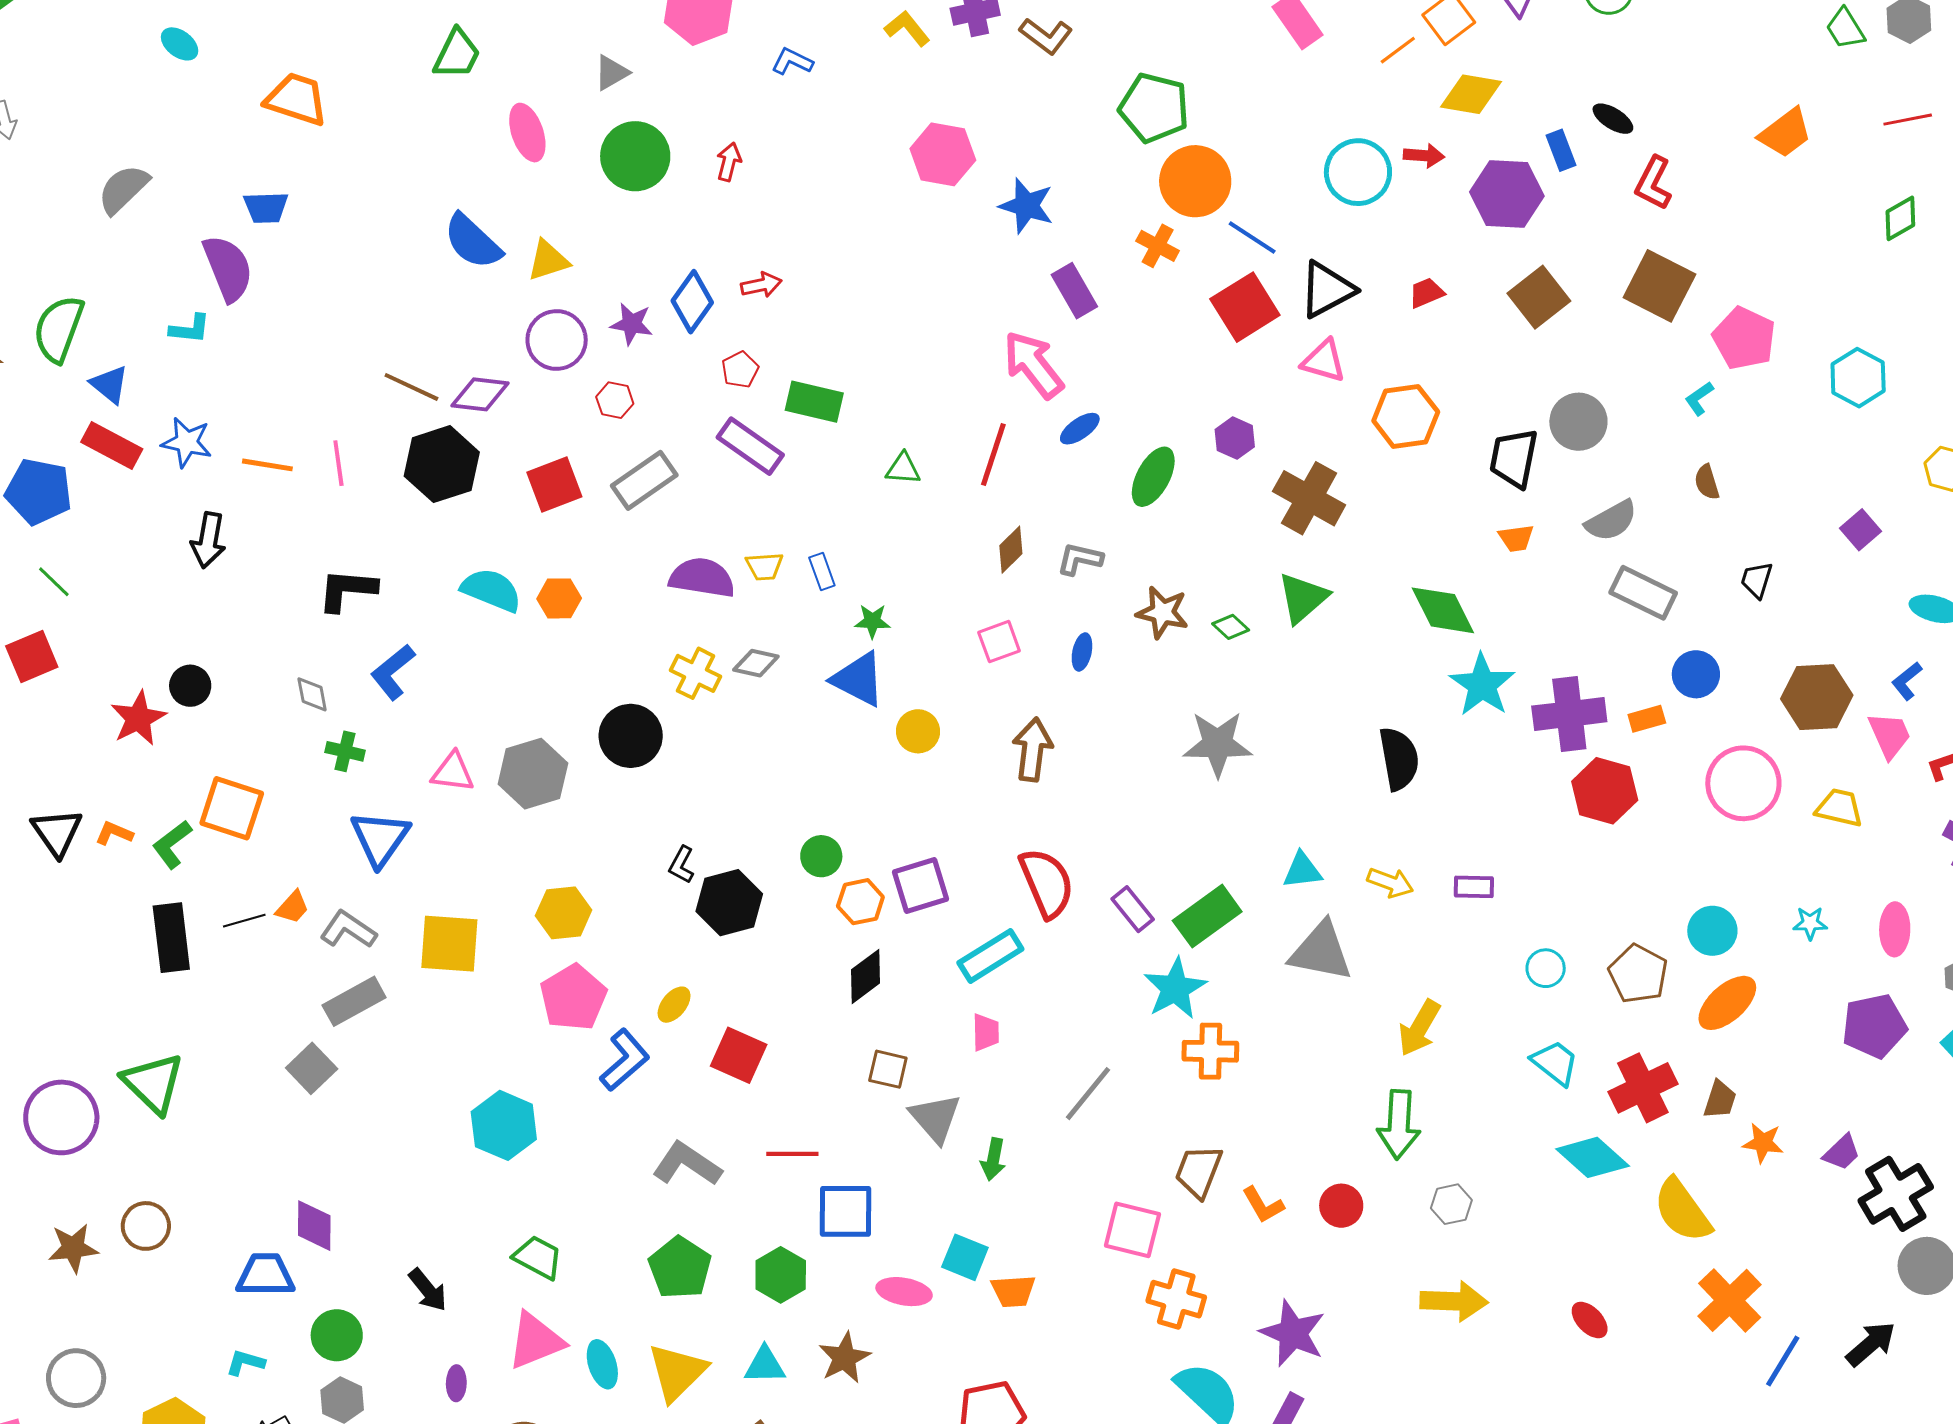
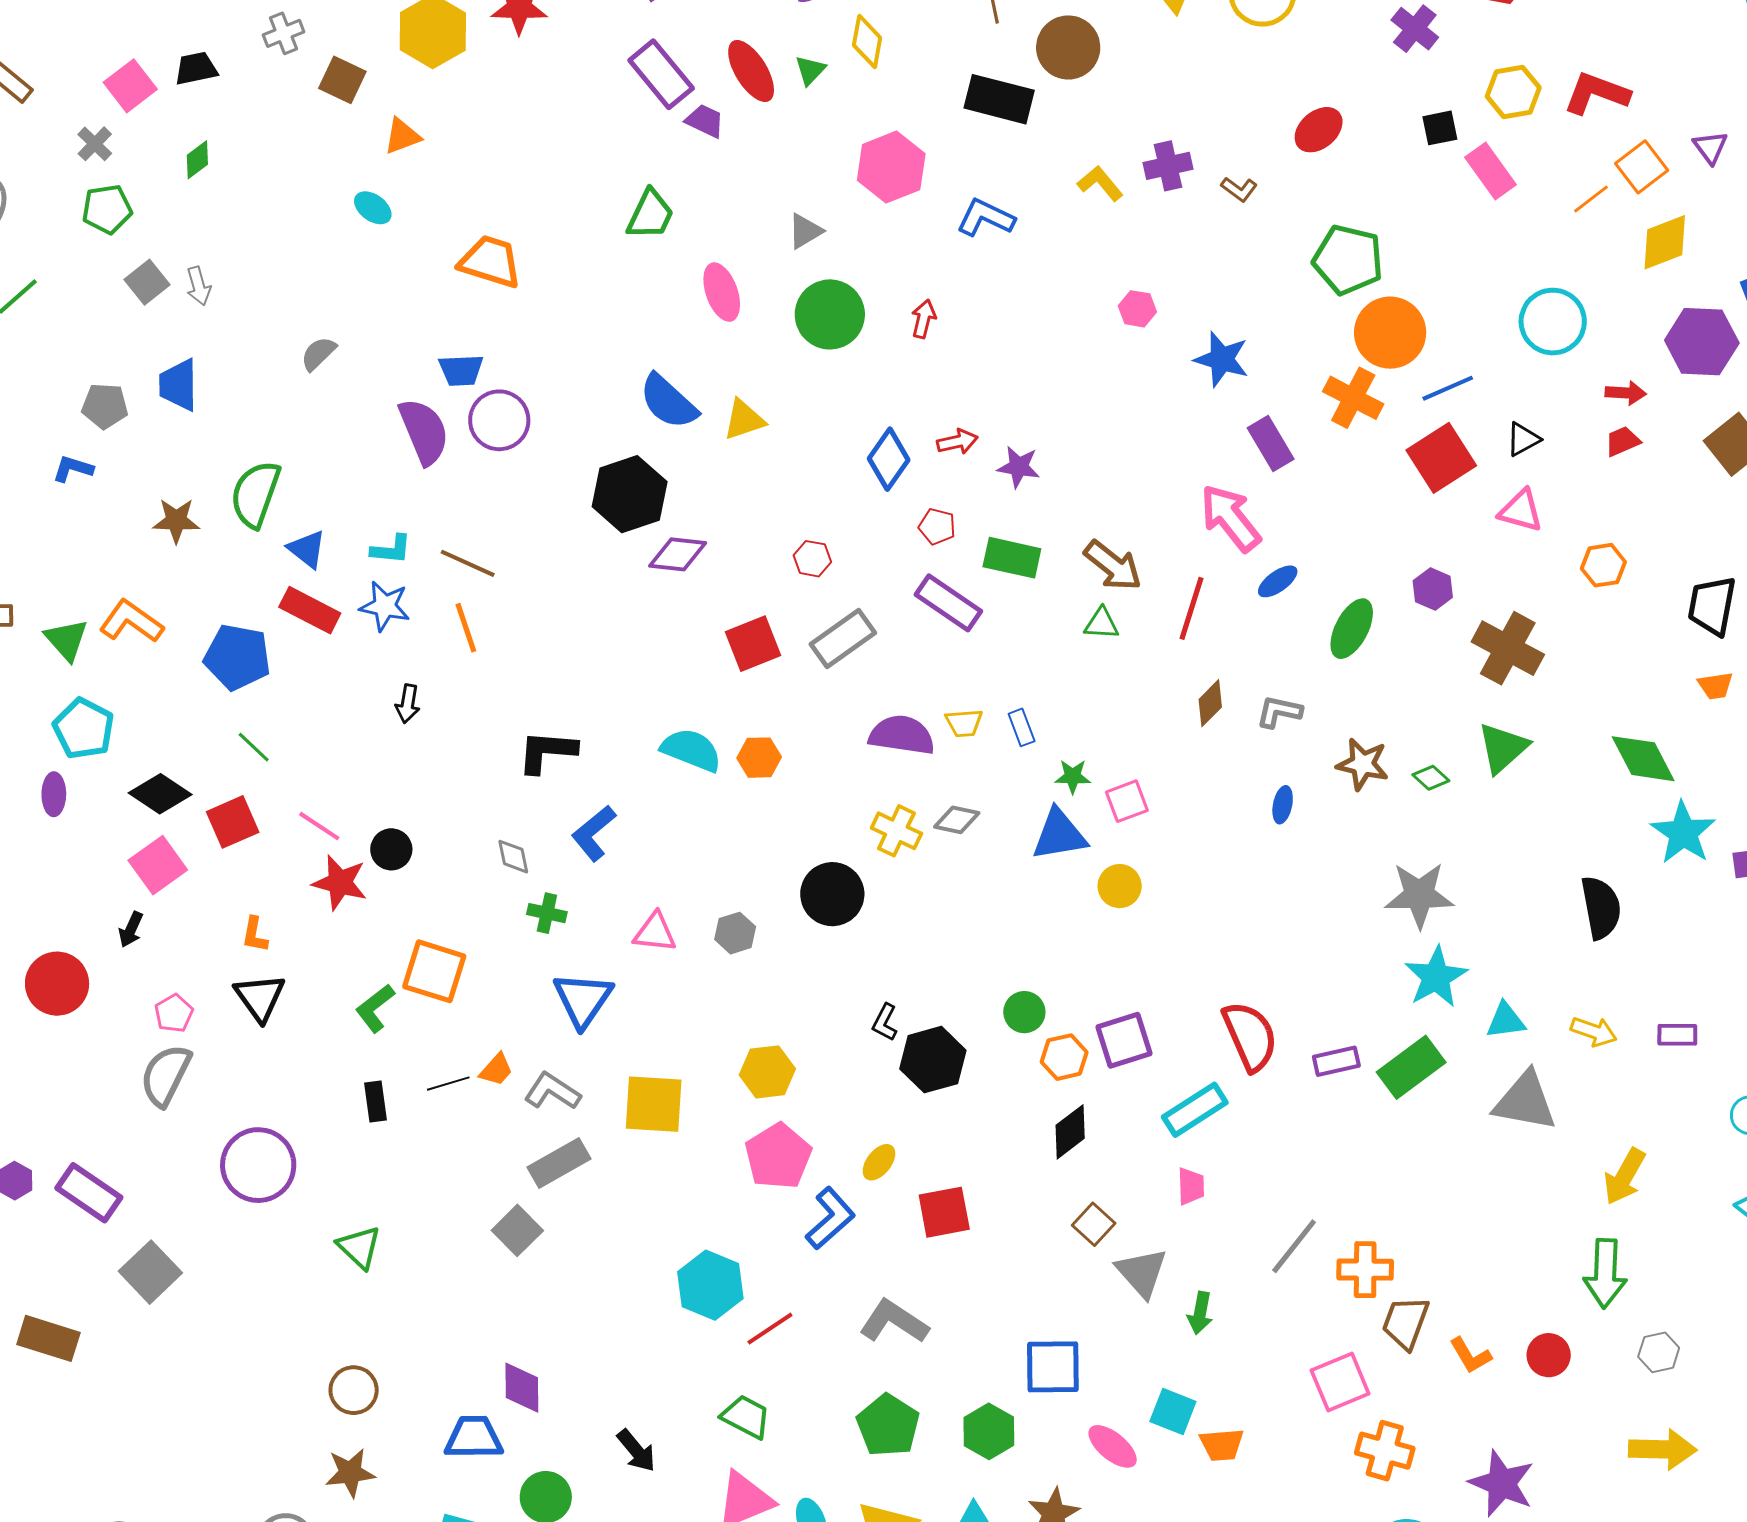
brown L-shape: (1046, 36) -> (1239, 189), size x0.7
blue L-shape: (792, 61) -> (986, 218), size x1.4
yellow diamond: (1471, 94) -> (1665, 242), turned -30
pink hexagon: (943, 154) -> (1137, 309), size x0.6
red arrow: (1424, 156) -> (1626, 393), moved
gray semicircle: (123, 189) -> (318, 354), size x0.7
blue line: (1252, 237) -> (1448, 388), turned -56
orange cross: (1158, 246) -> (1353, 398), size x1.4
black triangle: (1327, 289) -> (1523, 439), size x0.6
purple star: (632, 324) -> (1019, 467), moved
cyan L-shape: (190, 329) -> (391, 549), moved
purple circle: (557, 340) -> (499, 420), moved
red pentagon: (740, 370) -> (937, 527), turned -30
brown line: (411, 387) -> (468, 563), moved
orange hexagon: (1406, 416) -> (1603, 565), size x0.7
pink line: (338, 463) -> (319, 826), moved, turned -48
black hexagon: (442, 464) -> (630, 494), moved
orange line: (267, 465) -> (466, 628), turned 63
black arrow: (208, 540) -> (408, 704), size x0.7
pink square: (999, 642) -> (1127, 801), moved
blue triangle: (858, 679) -> (1059, 835), turned -36
red star: (138, 718) -> (340, 883), turned -30
brown arrow: (1033, 750) -> (1113, 566), moved, turned 122
gray hexagon: (533, 774) -> (735, 933), size x0.6
orange L-shape: (114, 833) -> (255, 935), moved, turned -102
purple rectangle: (1133, 909) -> (1336, 1061), turned -63
black rectangle: (171, 938) -> (375, 1101), size x0.6
cyan star: (1175, 988) -> (1436, 977), moved
orange cross: (1210, 1051) -> (1365, 1270), moved
red square: (739, 1055) -> (944, 1212), turned -34
brown square: (888, 1069) -> (1094, 1224), turned 30
green triangle: (153, 1083) -> (359, 1247), size x0.7
purple circle: (61, 1117) -> (258, 1165), moved
red line: (792, 1154) -> (770, 1329), moved, turned -33
pink square: (1132, 1230) -> (1340, 1382), turned -36
brown star: (73, 1248) -> (350, 1473), moved
pink ellipse: (904, 1292) -> (1113, 1446), turned 30

